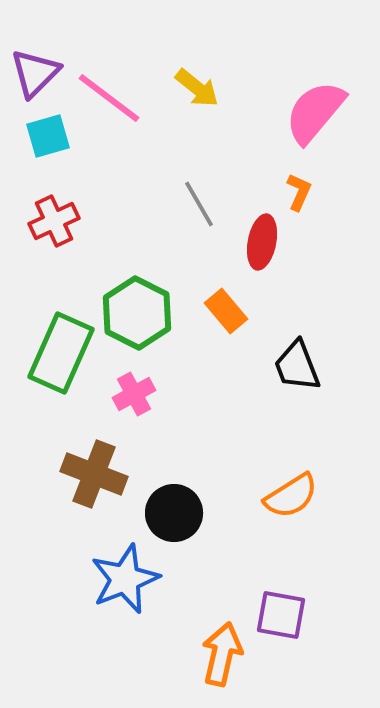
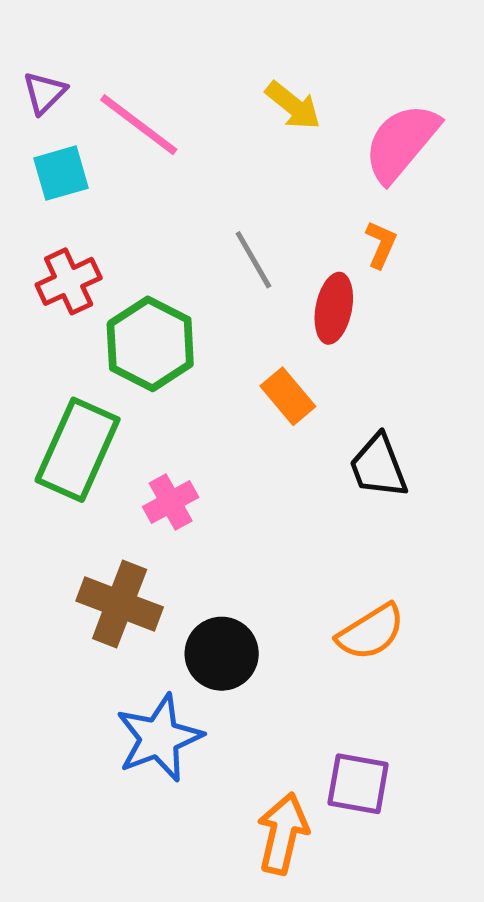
purple triangle: (35, 73) -> (44, 93), size x0.7
yellow arrow: (197, 88) -> (293, 106), moved
green hexagon: (137, 313) -> (150, 344), moved

